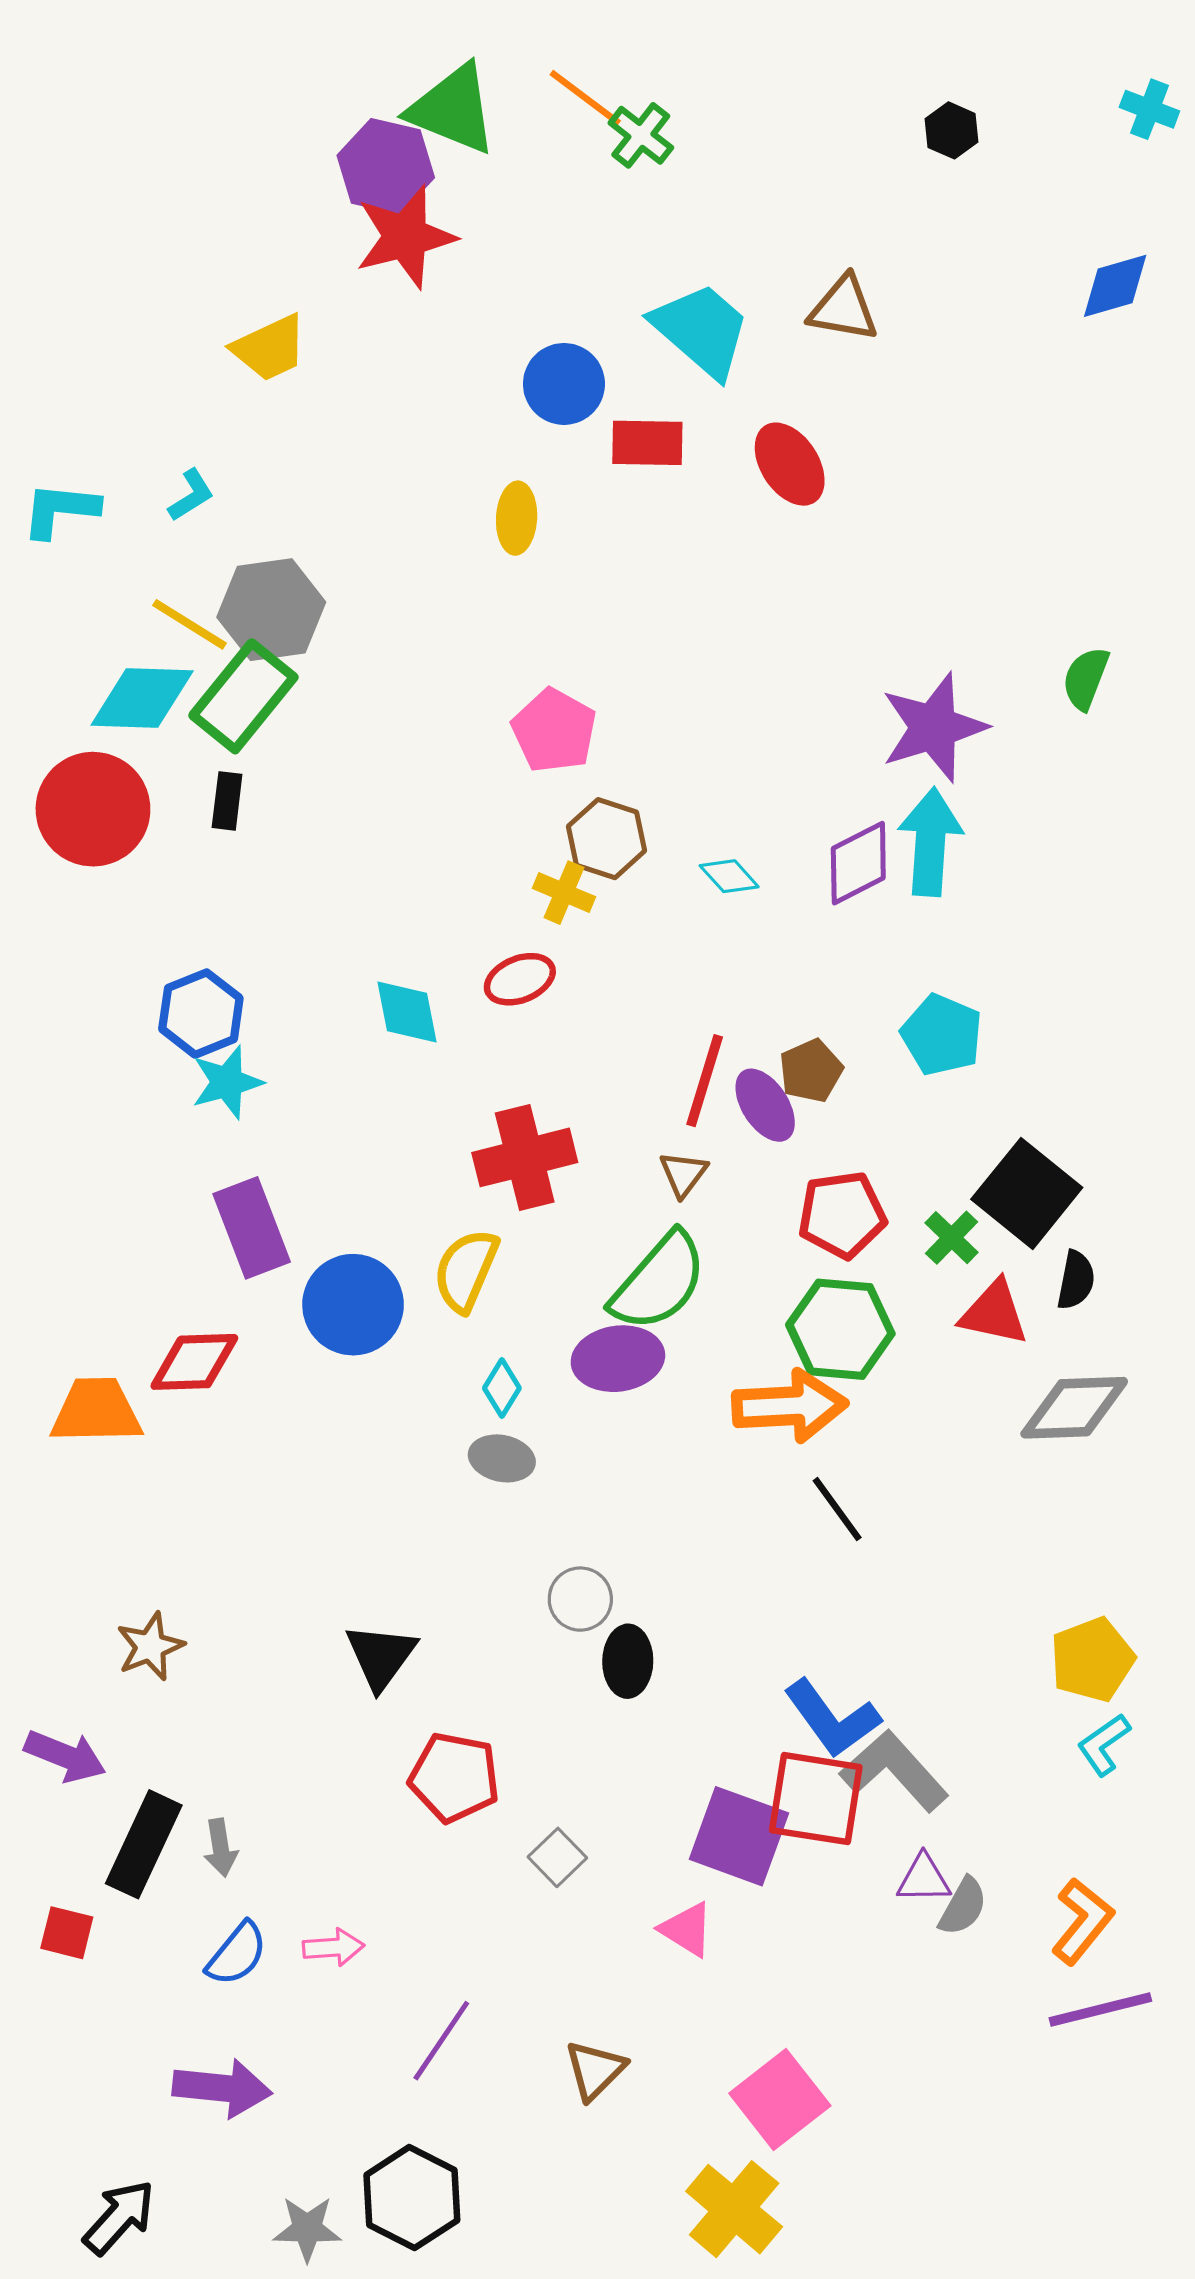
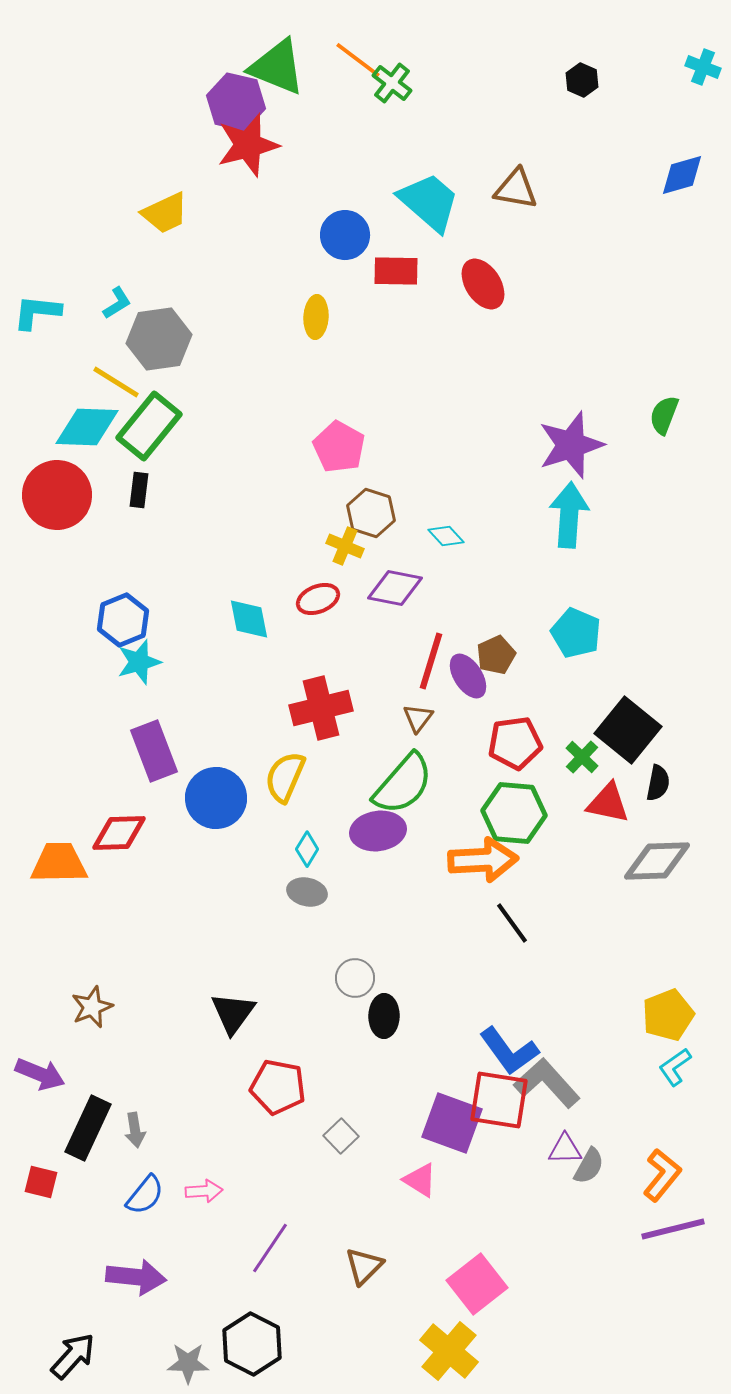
gray hexagon: (271, 610) -> (159, 339), moved
purple diamond: (858, 863) -> (395, 588), moved, turned 38

